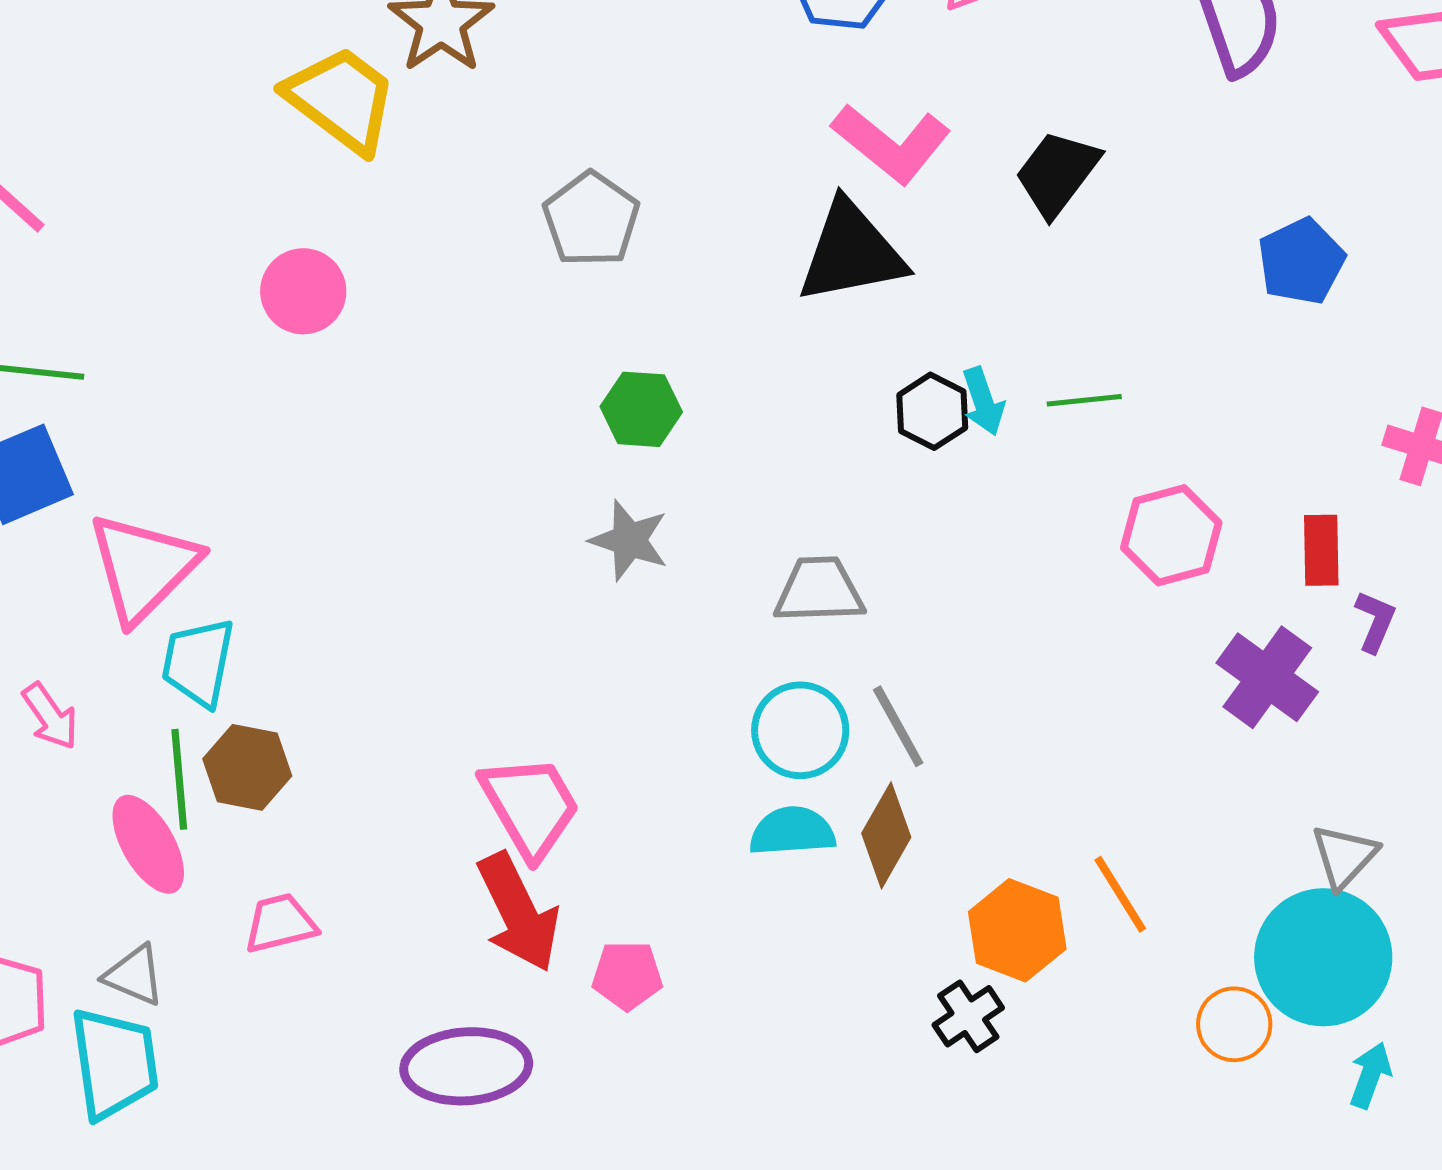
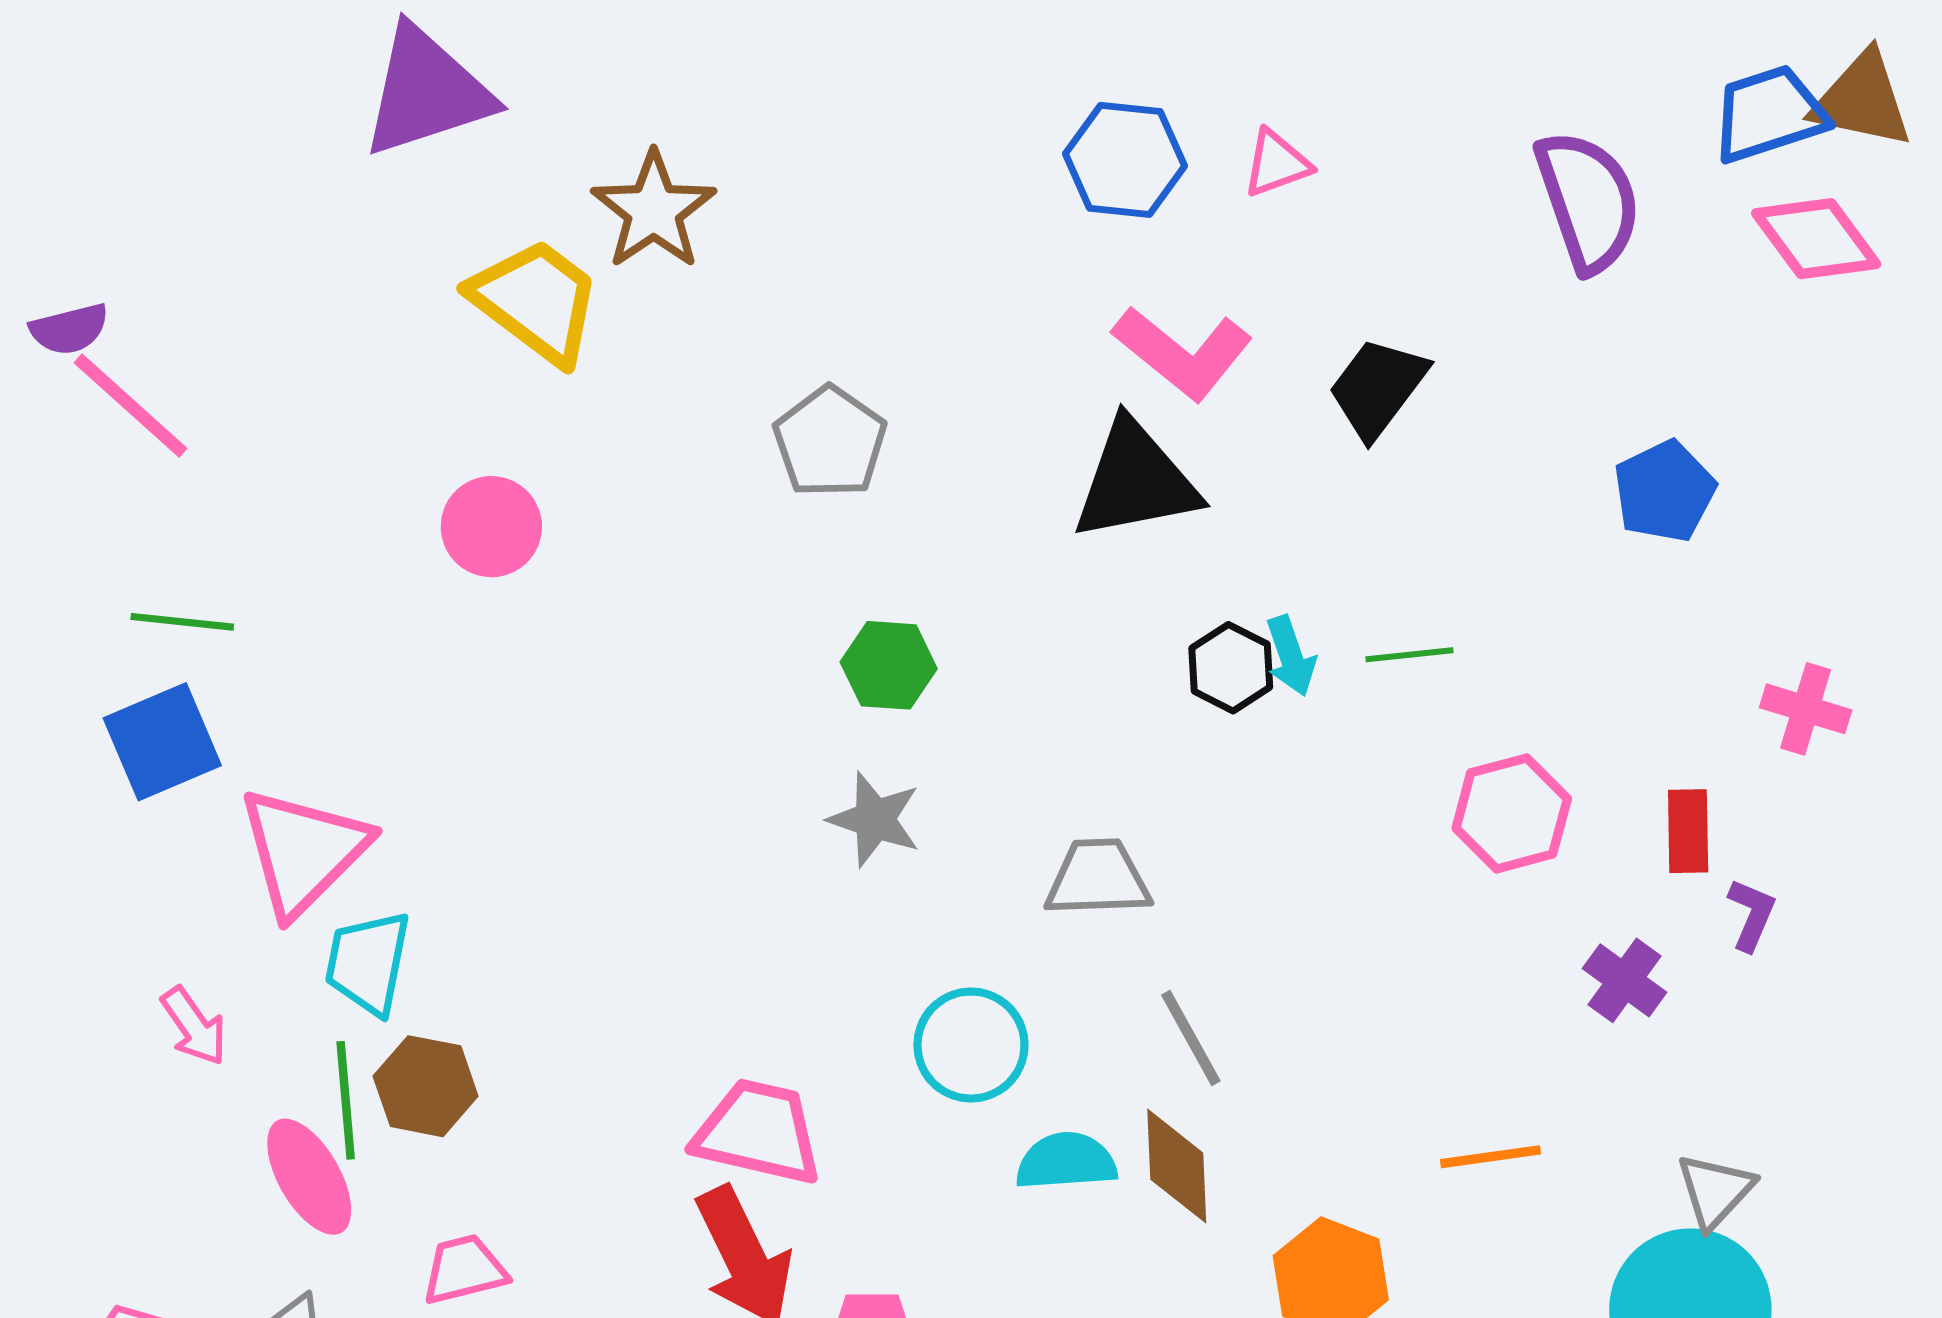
purple cross: (1267, 677) -> (1625, 980), size x0.7
cyan circle: (800, 730) -> (971, 1045), moved
pink trapezoid: (530, 806) -> (758, 1132), turned -47
brown diamond: (886, 835) -> (1177, 1166), turned -32
orange line: (1120, 894) -> (1491, 1157), moved, turned -66

